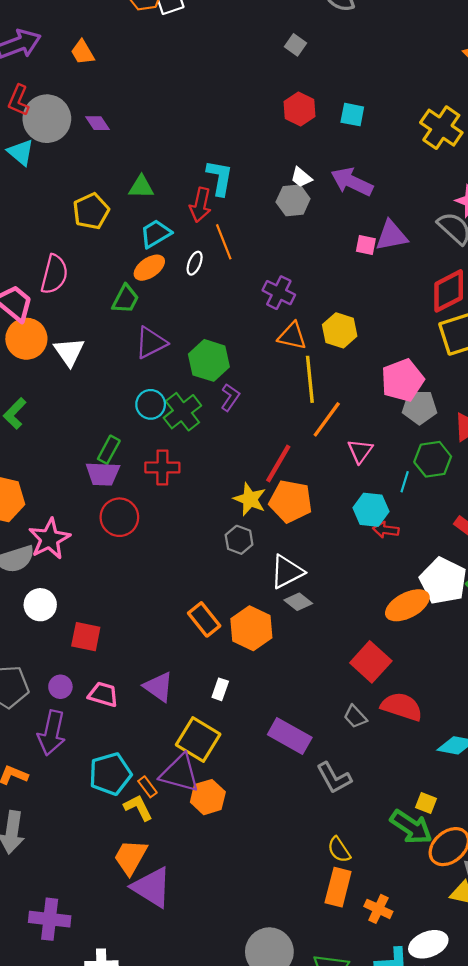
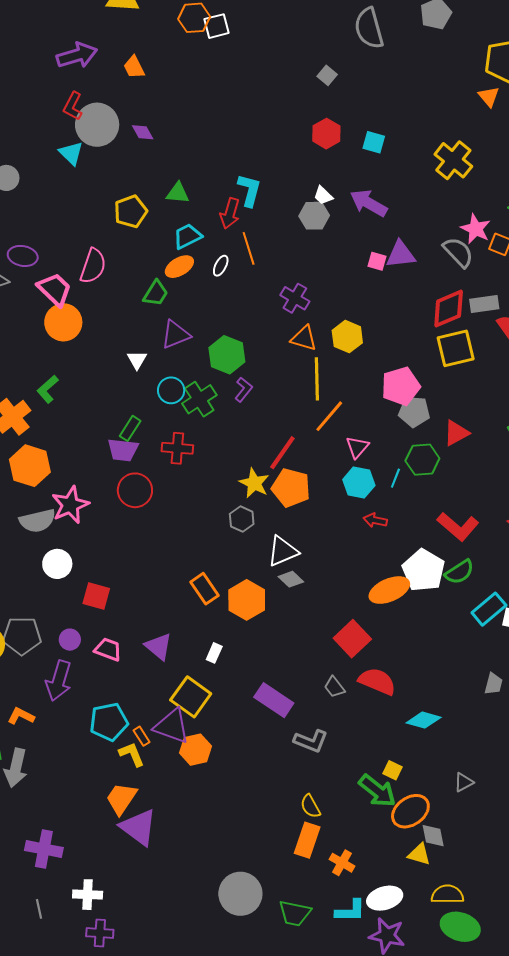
white triangle: (69, 352) -> (137, 360), moved, size x0.7
cyan hexagon: (371, 510) -> (359, 482), moved
gray L-shape: (334, 778) -> (311, 741), turned -44

